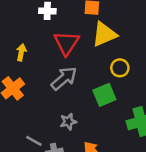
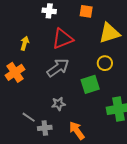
yellow triangle: (104, 34) -> (109, 33), moved
red triangle: (66, 43) -> (63, 39), turned 30

